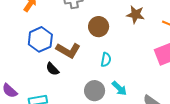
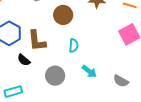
brown L-shape: (68, 50) -> (37, 41), turned 60
gray circle: (95, 91) -> (55, 76), moved

